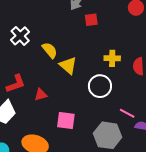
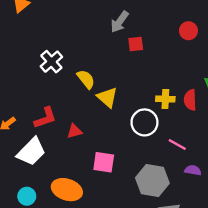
yellow cross: (112, 58) -> (165, 99), moved
pink line: (127, 113) -> (177, 144), moved

